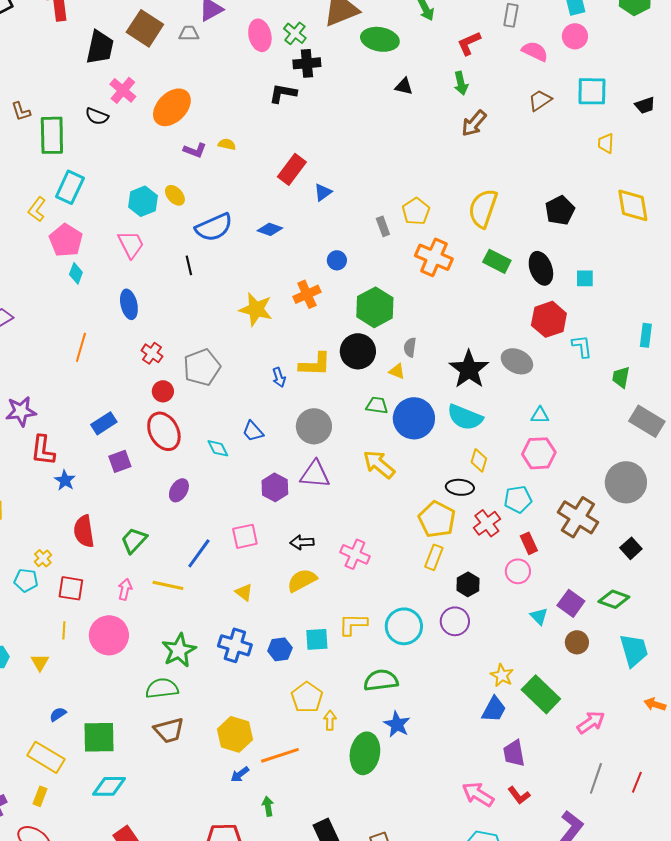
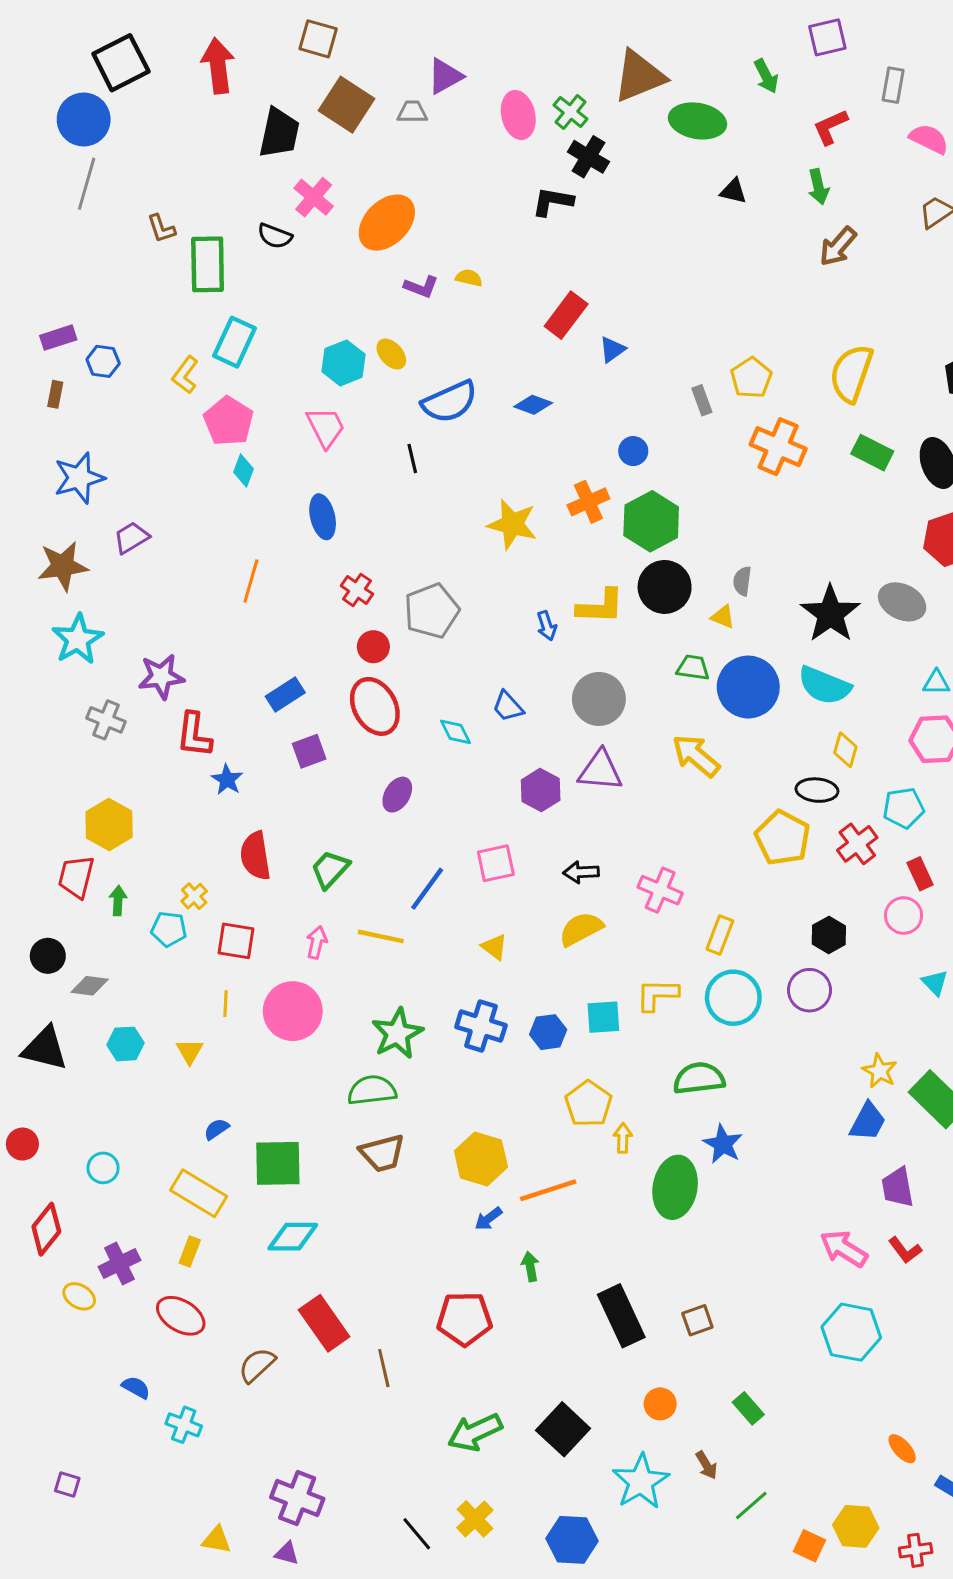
black cross: (307, 63) -> (588, 157), turned 36
green hexagon: (375, 307) -> (651, 521), moved
yellow rectangle: (434, 557) -> (720, 935), moved

